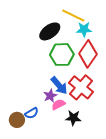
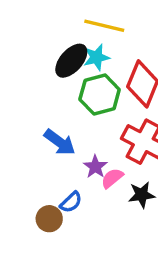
cyan star: (84, 29) -> (96, 57), moved
blue arrow: (59, 85) -> (60, 142), moved

